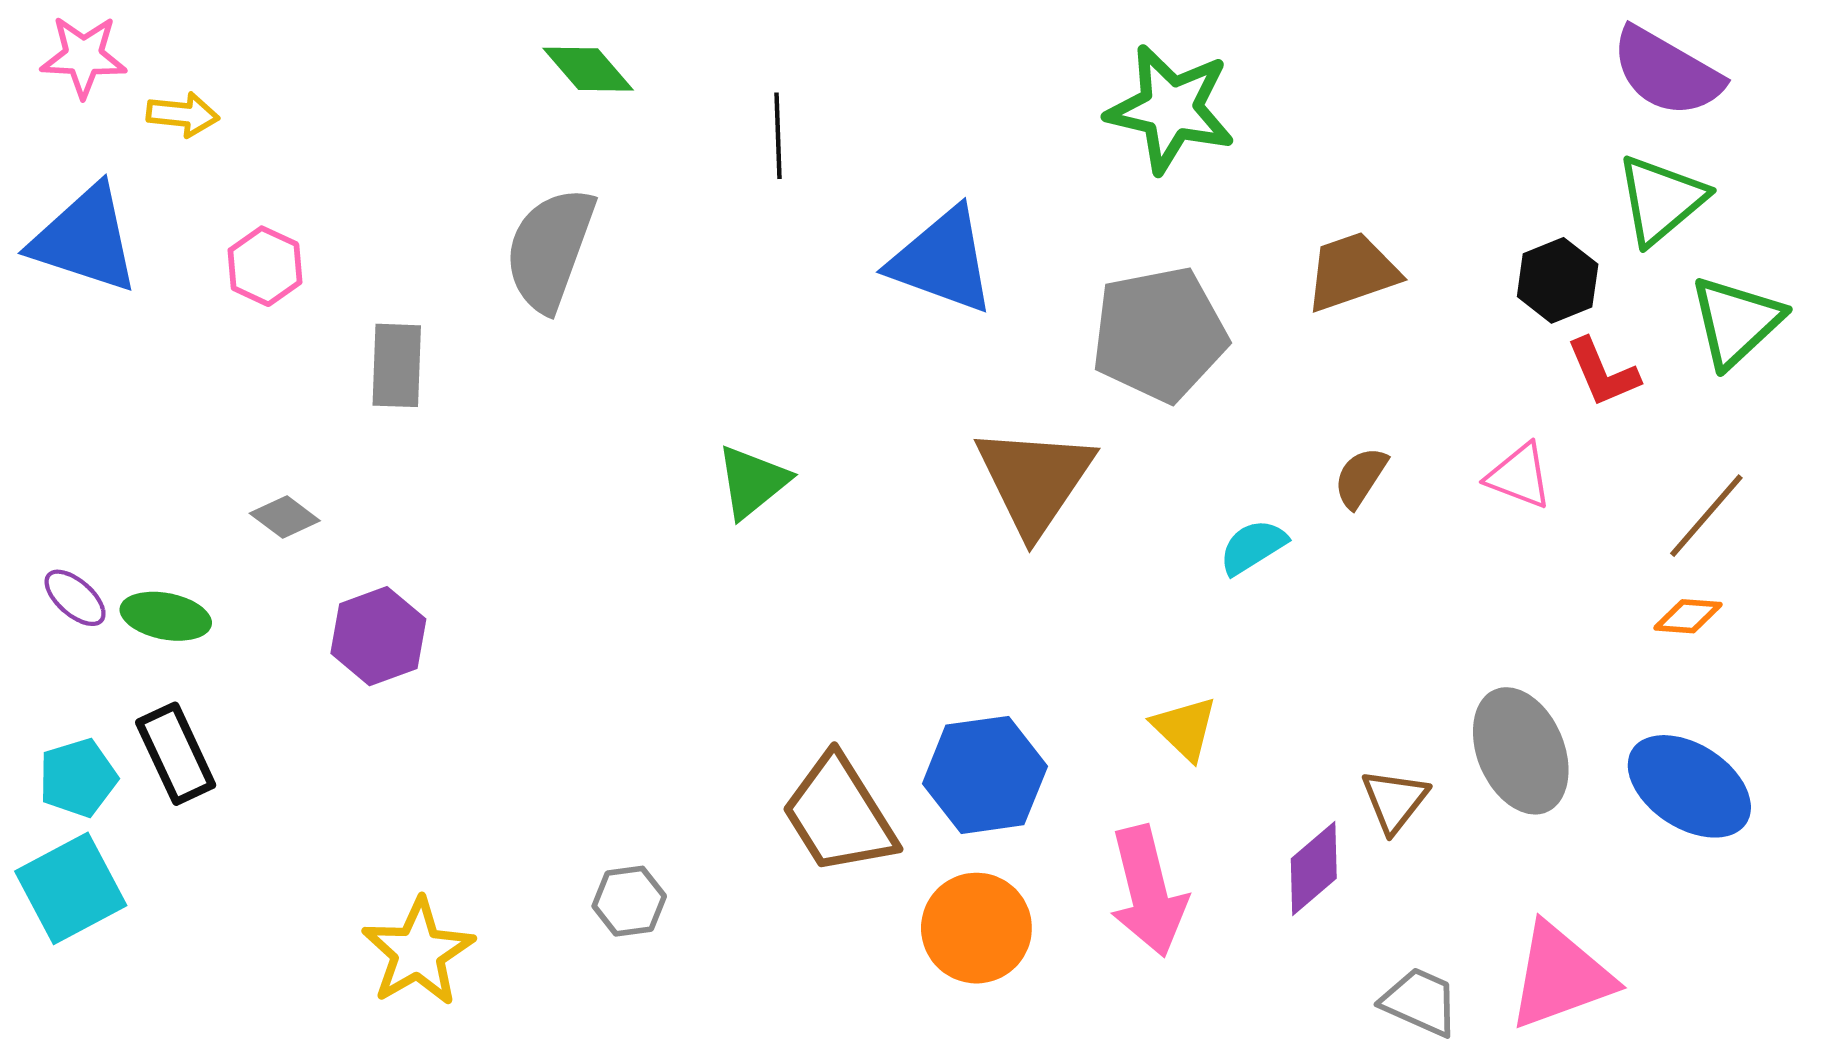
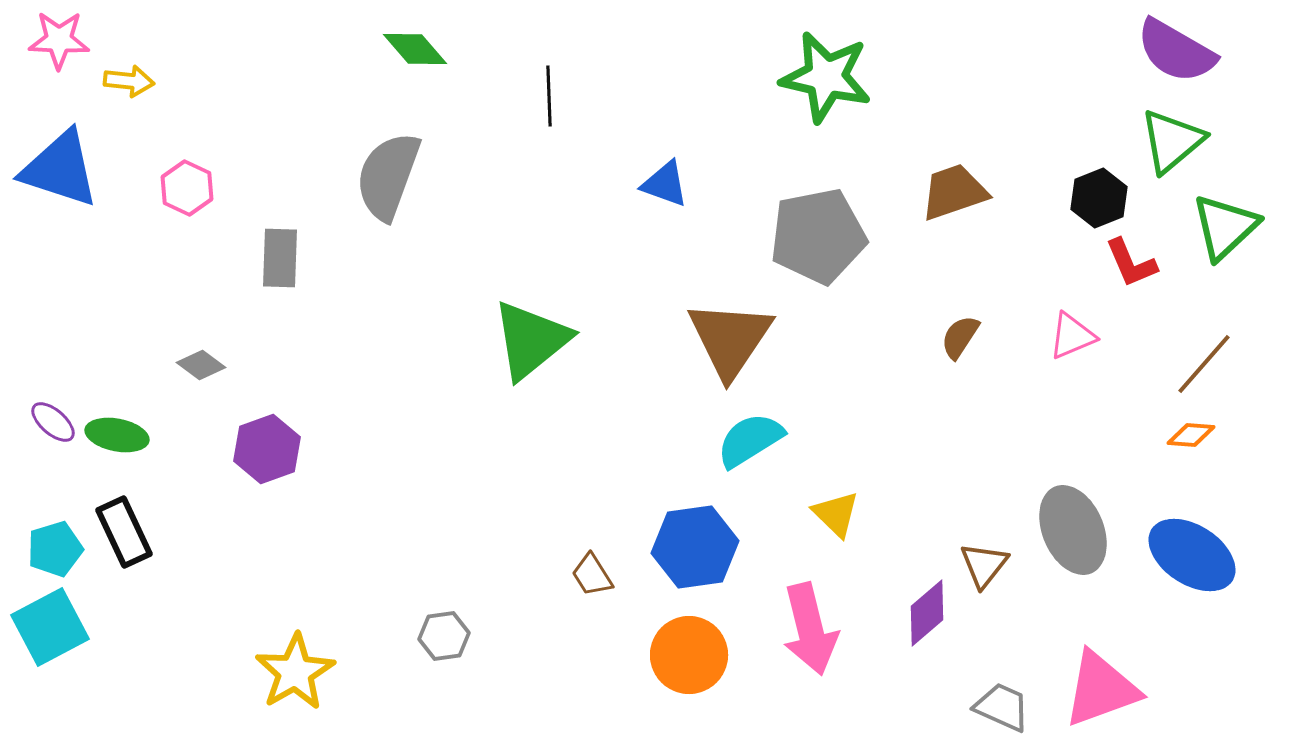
blue triangle: (942, 261) -> (665, 184), size x0.6
pink triangle: (1519, 476) -> (1072, 336), turned -44
green triangle: (753, 482) -> (531, 340), size x1.5
cyan semicircle: (1253, 547) -> (750, 440), moved, size x1.4
brown trapezoid: (839, 815) -> (592, 575), size x0.5

